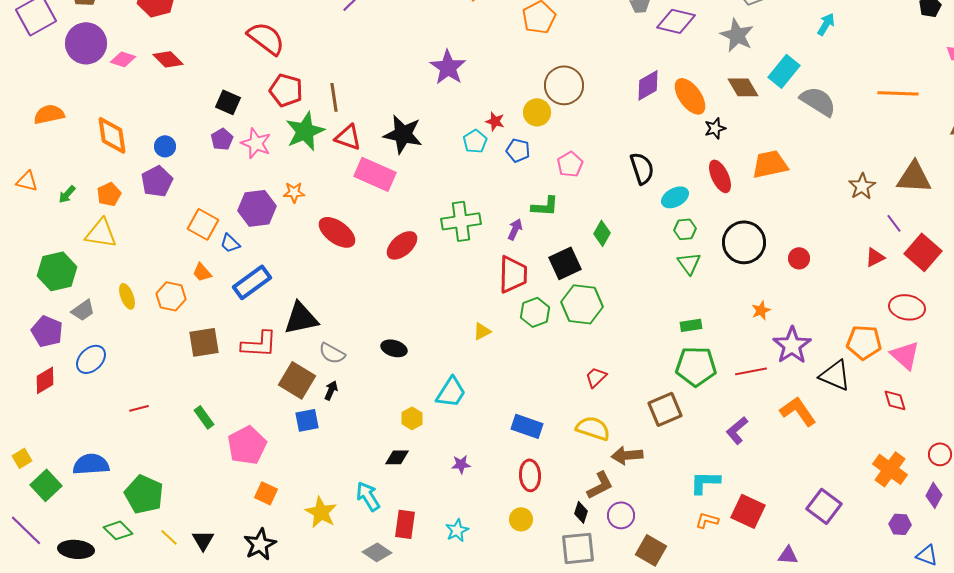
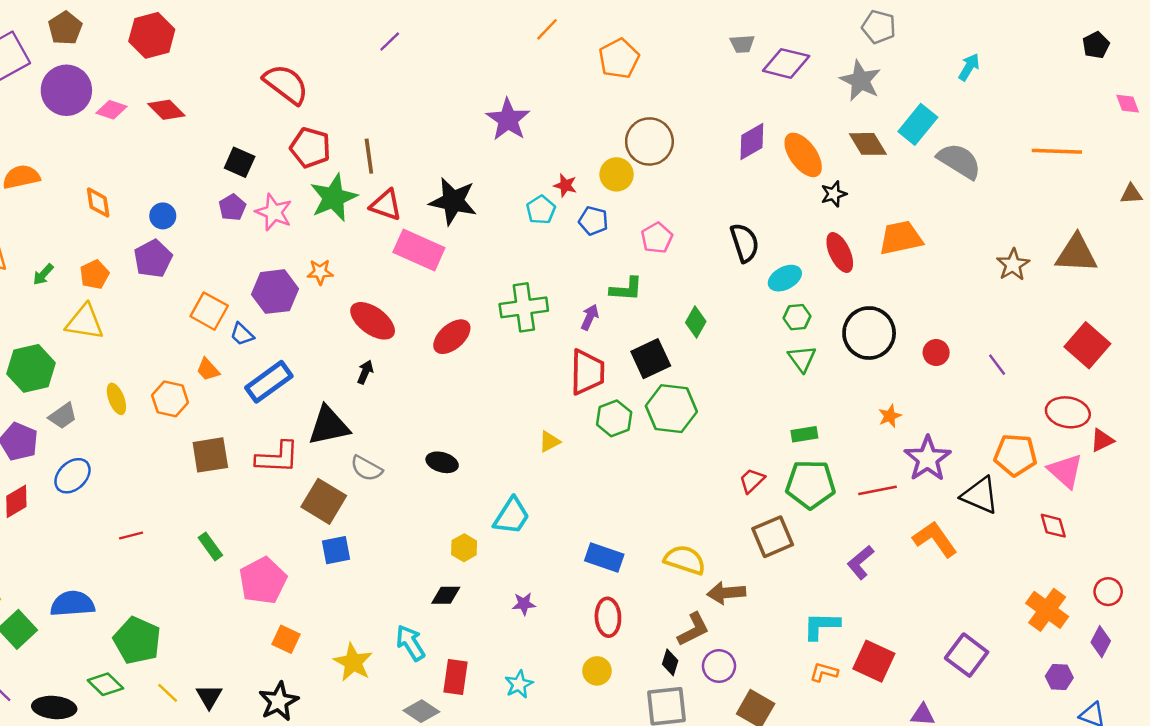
orange diamond: (112, 135) -> (98, 202), size x0.7
purple line: (894, 223) -> (997, 365), moved
red triangle: (875, 257) -> (1102, 440), moved
red trapezoid: (596, 377) -> (752, 481), moved
black arrow: (331, 390) -> (365, 372), moved

